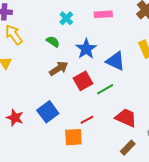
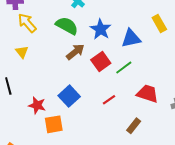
green semicircle: (53, 42) -> (67, 26), size x1.6
blue triangle: (115, 61) -> (131, 38), turned -30
orange square: (73, 137) -> (54, 124), moved
brown rectangle: (128, 148) -> (134, 126), moved

